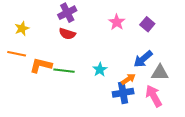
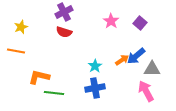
orange L-shape: (41, 65) -> (39, 77), moved
green line: (64, 71) -> (54, 93), moved
orange arrow: (128, 79) -> (122, 60), moved
blue cross: (123, 93) -> (95, 88), moved

